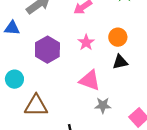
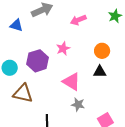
pink star: (86, 42) -> (63, 49), moved
purple hexagon: (47, 50) -> (38, 61), moved

